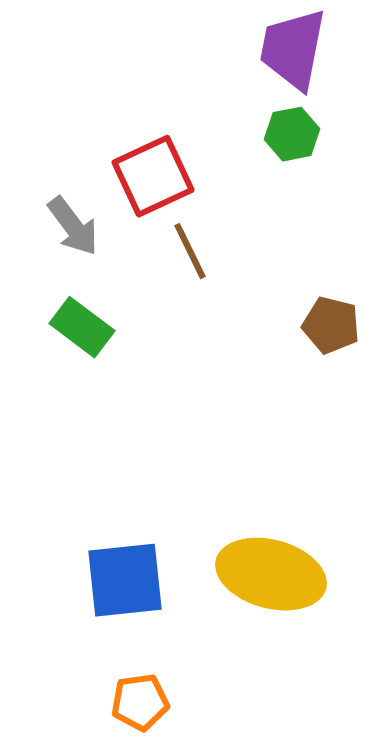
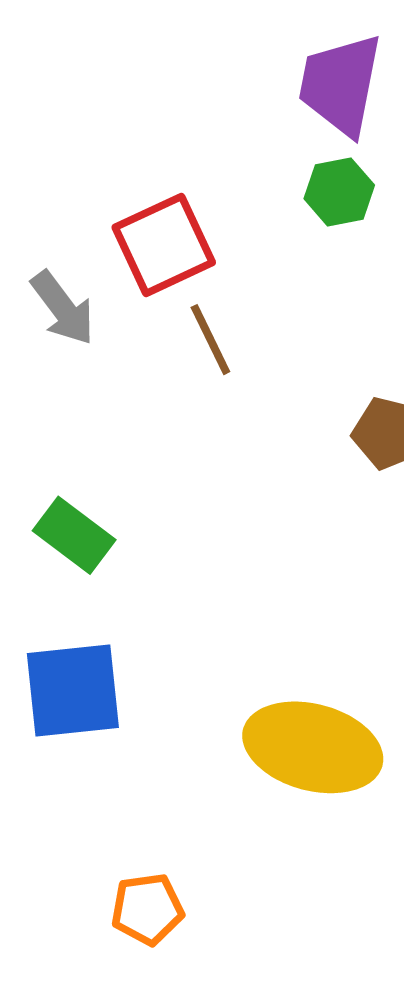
green rectangle: (82, 327) -> (74, 535), moved
blue square: (125, 580) -> (73, 691), moved

